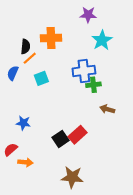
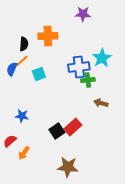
cyan star: (102, 40) -> (102, 58), moved
orange line: (30, 58) -> (22, 61), moved
orange arrow: (25, 162) -> (24, 153), turned 120

